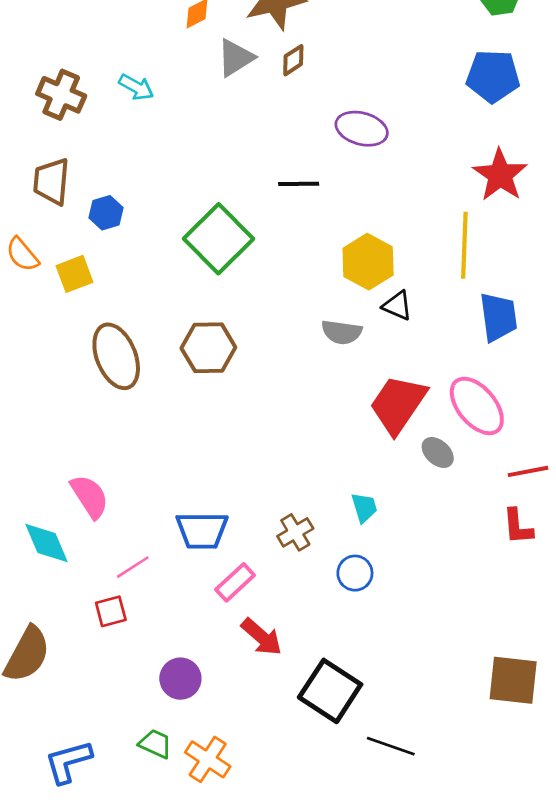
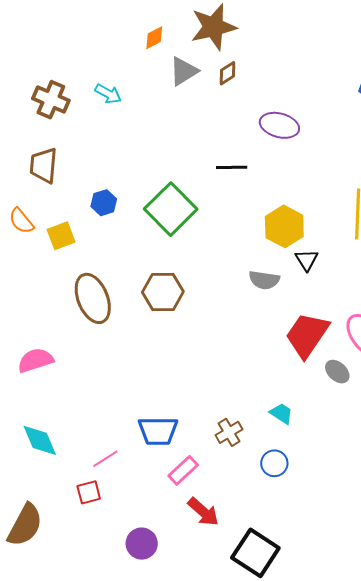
blue hexagon: (106, 213) -> (104, 203), moved
black triangle: (397, 306) -> (307, 260), turned 35
pink semicircle: (90, 496) -> (35, 360), moved, turned -75
cyan trapezoid: (364, 508) -> (281, 413), turned -40

